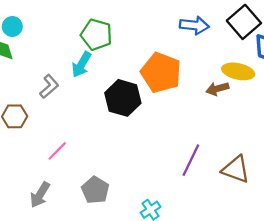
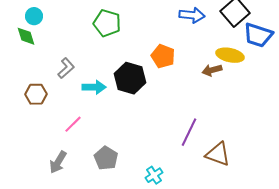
cyan arrow: (81, 65) -> (94, 87), moved, turned -120
orange pentagon: (161, 73) -> (163, 56), size x0.7
brown triangle: (236, 169) -> (218, 154), moved

